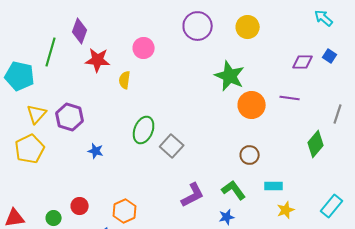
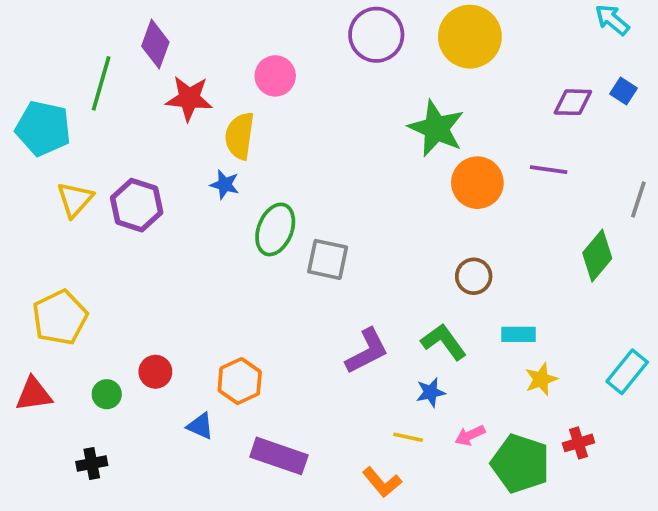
yellow circle: (248, 27) -> (470, 37), size x1.4
yellow semicircle: (125, 80) -> (240, 136), size x1.4
gray square: (172, 146) -> (328, 259), turned -30
yellow pentagon: (30, 149) -> (60, 317), moved
blue star: (96, 151) -> (225, 185), moved

